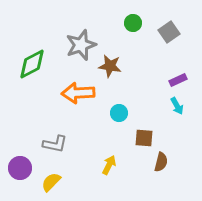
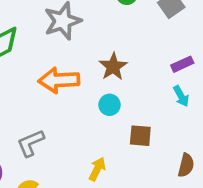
brown star: (110, 66) -> (113, 67), moved, turned 30
gray L-shape: (55, 144) -> (31, 143), turned 145
brown semicircle: (161, 162) -> (186, 165), moved

